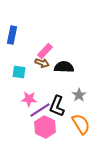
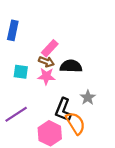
pink star: (29, 99) -> (46, 76), moved
purple line: (40, 110) -> (16, 114), moved
orange semicircle: (81, 124) -> (75, 123), moved

